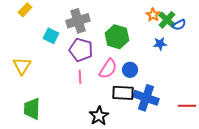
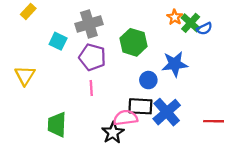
blue star: (160, 44) -> (175, 64), moved, size x1.6
pink semicircle: (108, 69) -> (126, 118), moved, turned -130
blue cross: (146, 98) -> (167, 112), turned 30
green trapezoid: (32, 109) -> (57, 125), moved

